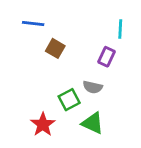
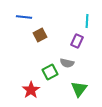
brown square: (55, 48) -> (40, 35), turned 32
green triangle: (93, 123) -> (79, 89), moved, turned 42

